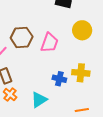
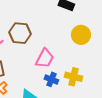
pink trapezoid: (50, 43) -> (45, 58), moved

